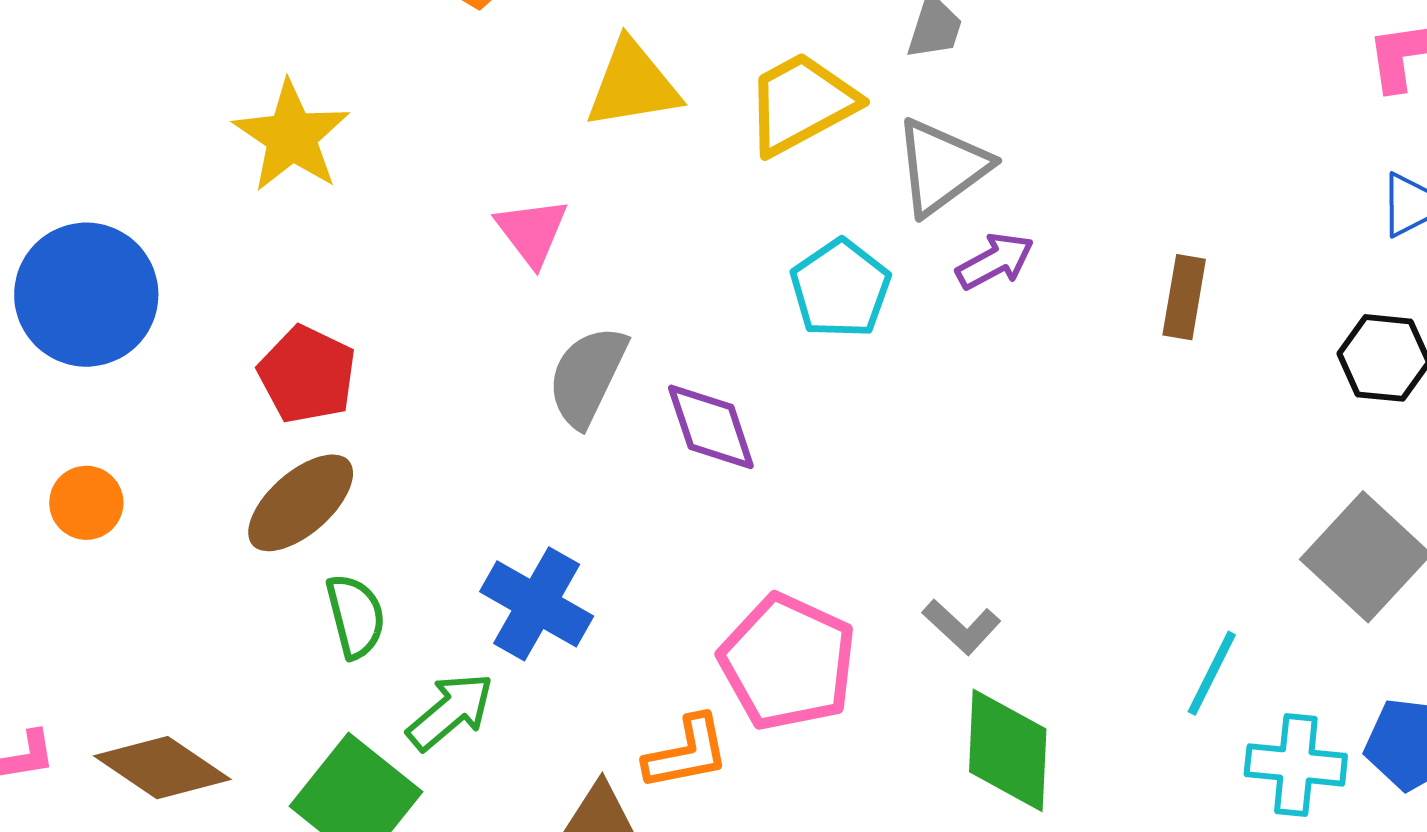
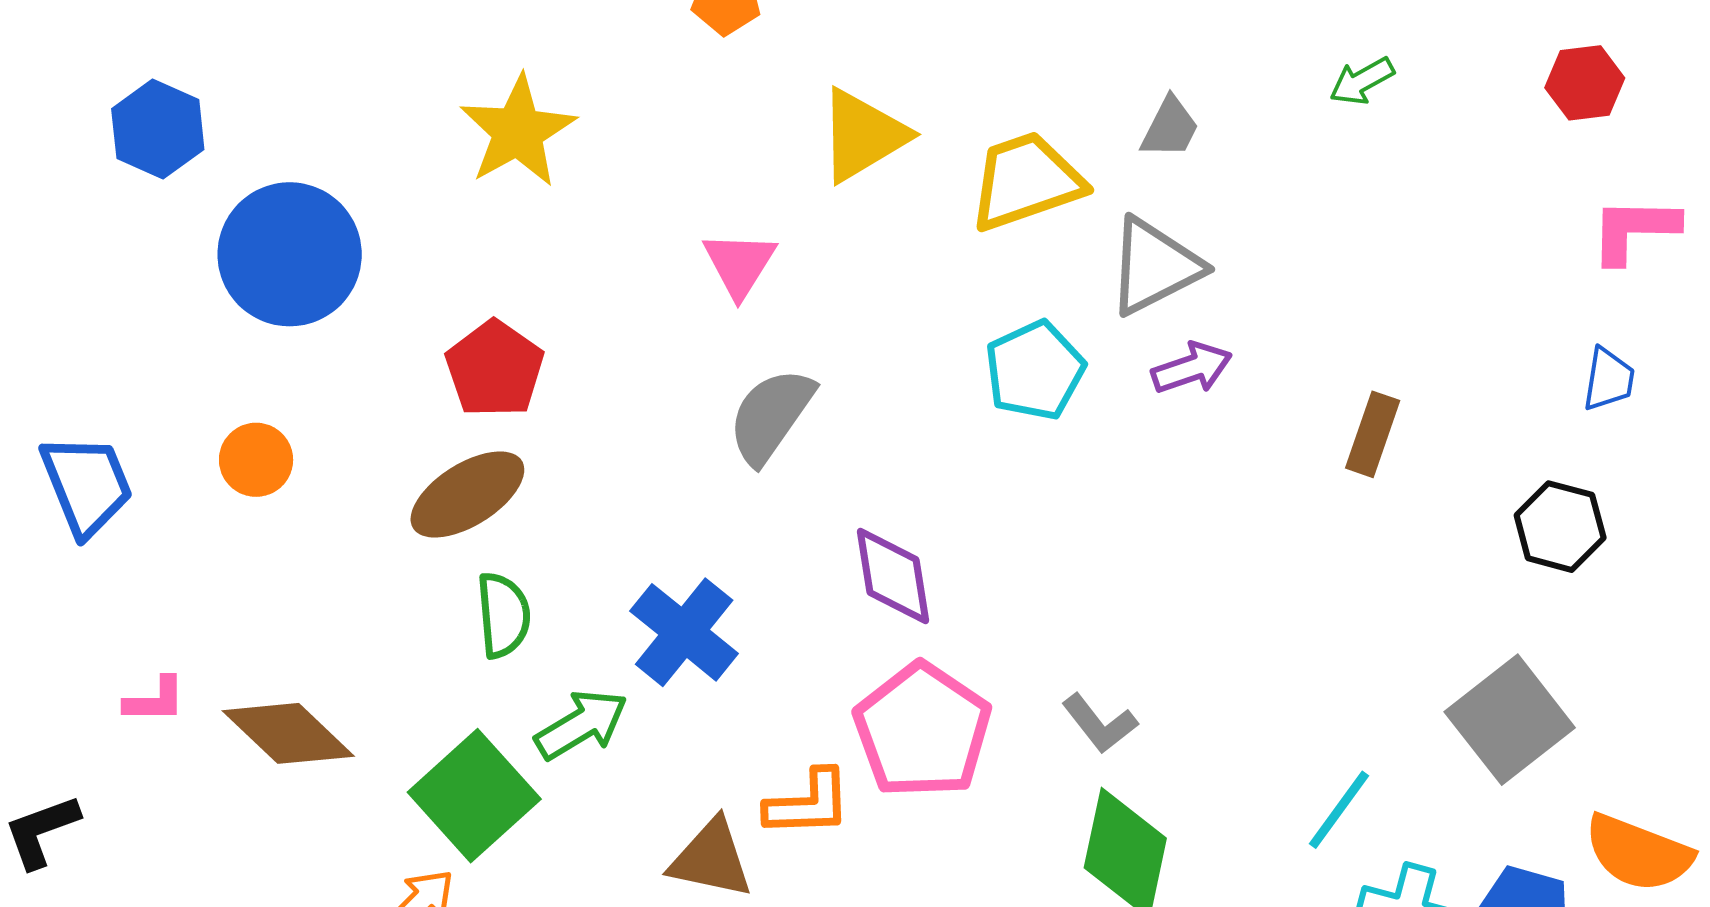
yellow triangle: (633, 85) -> (863, 135), turned -31
purple diamond: (711, 427) -> (893, 576), moved

